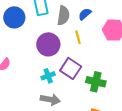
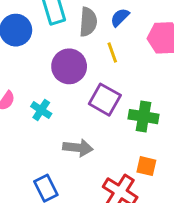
cyan cross: (48, 76) -> (41, 110), moved, turned -32

